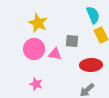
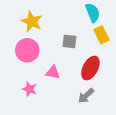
pink triangle: (55, 54) -> (53, 72), moved
red ellipse: (91, 65) -> (90, 68), turned -60

